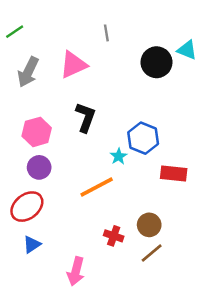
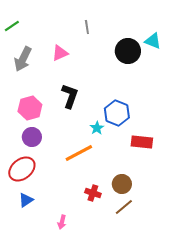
pink triangle: (73, 65) -> (60, 53), size x0.7
pink arrow: (76, 271) -> (62, 222), size x0.6

